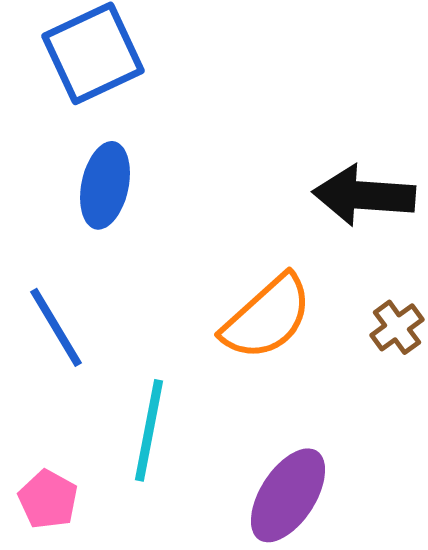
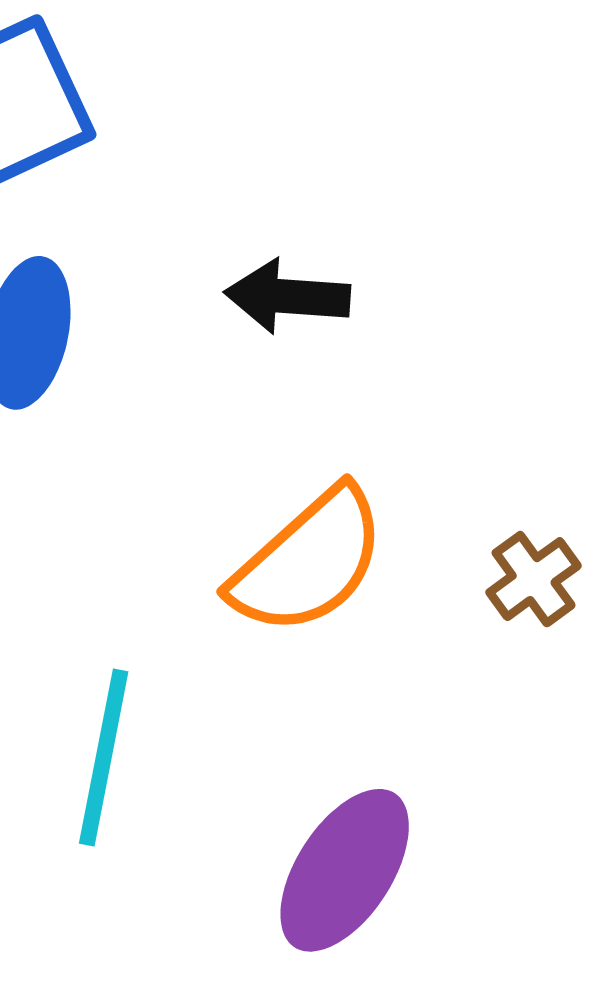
black arrow: (364, 195) -> (287, 296), moved, size x0.7

